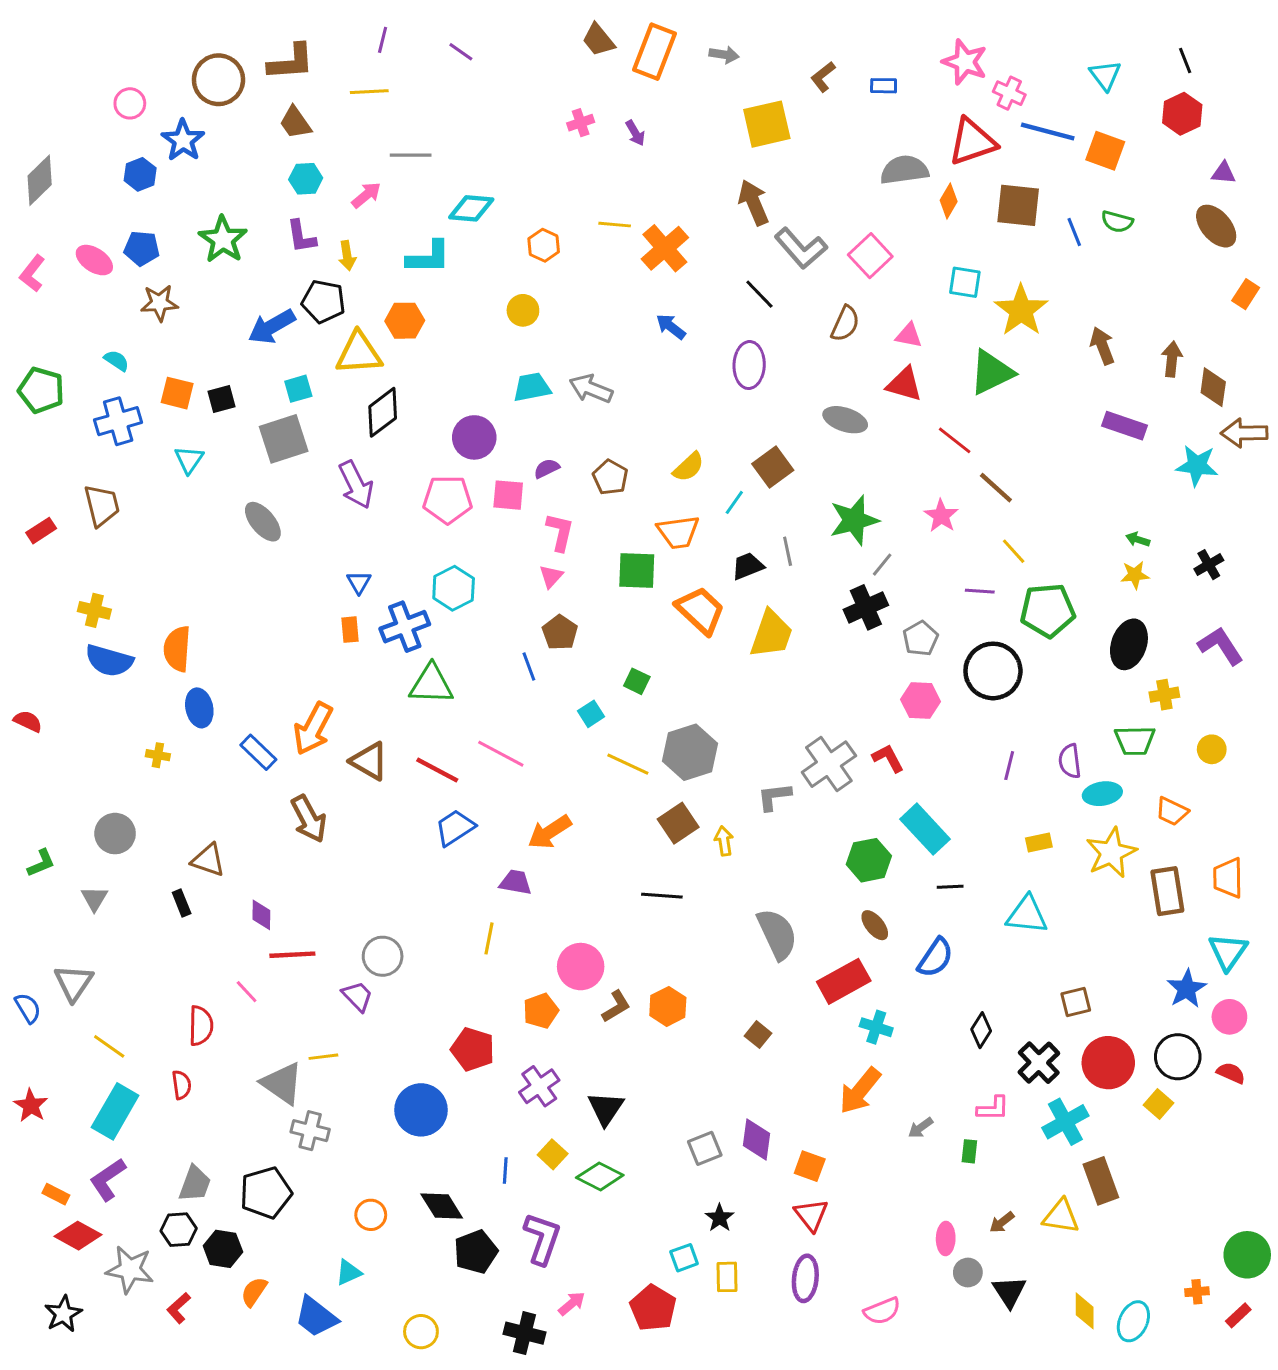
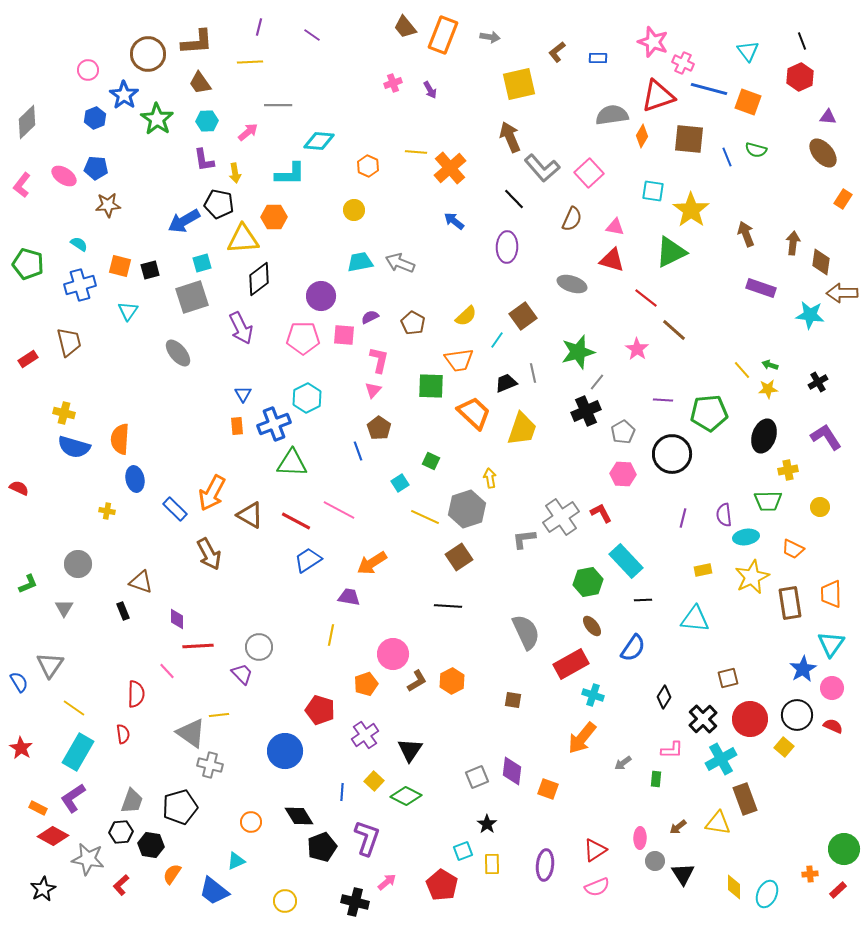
green star: (223, 239) -> (157, 119), moved
yellow line: (1014, 551) -> (742, 370), moved
yellow arrow: (724, 841) -> (490, 478), moved
brown square: (758, 1035) -> (513, 700), turned -30
red triangle: (811, 1215) -> (595, 850), moved, turned 35

